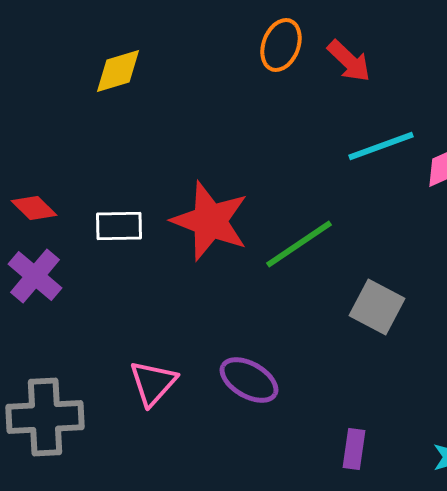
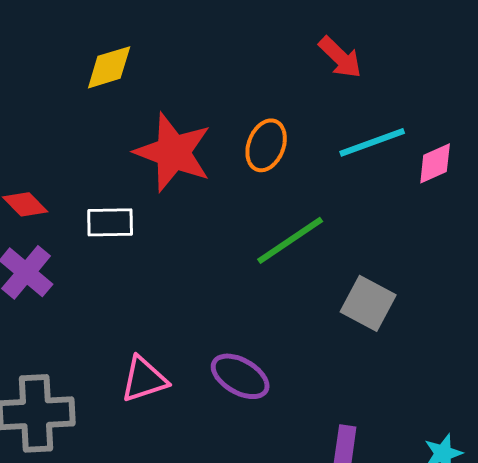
orange ellipse: (281, 45) -> (266, 145), moved
red star: (210, 221) -> (173, 152), moved
pink triangle: (153, 383) -> (144, 379), turned 30

